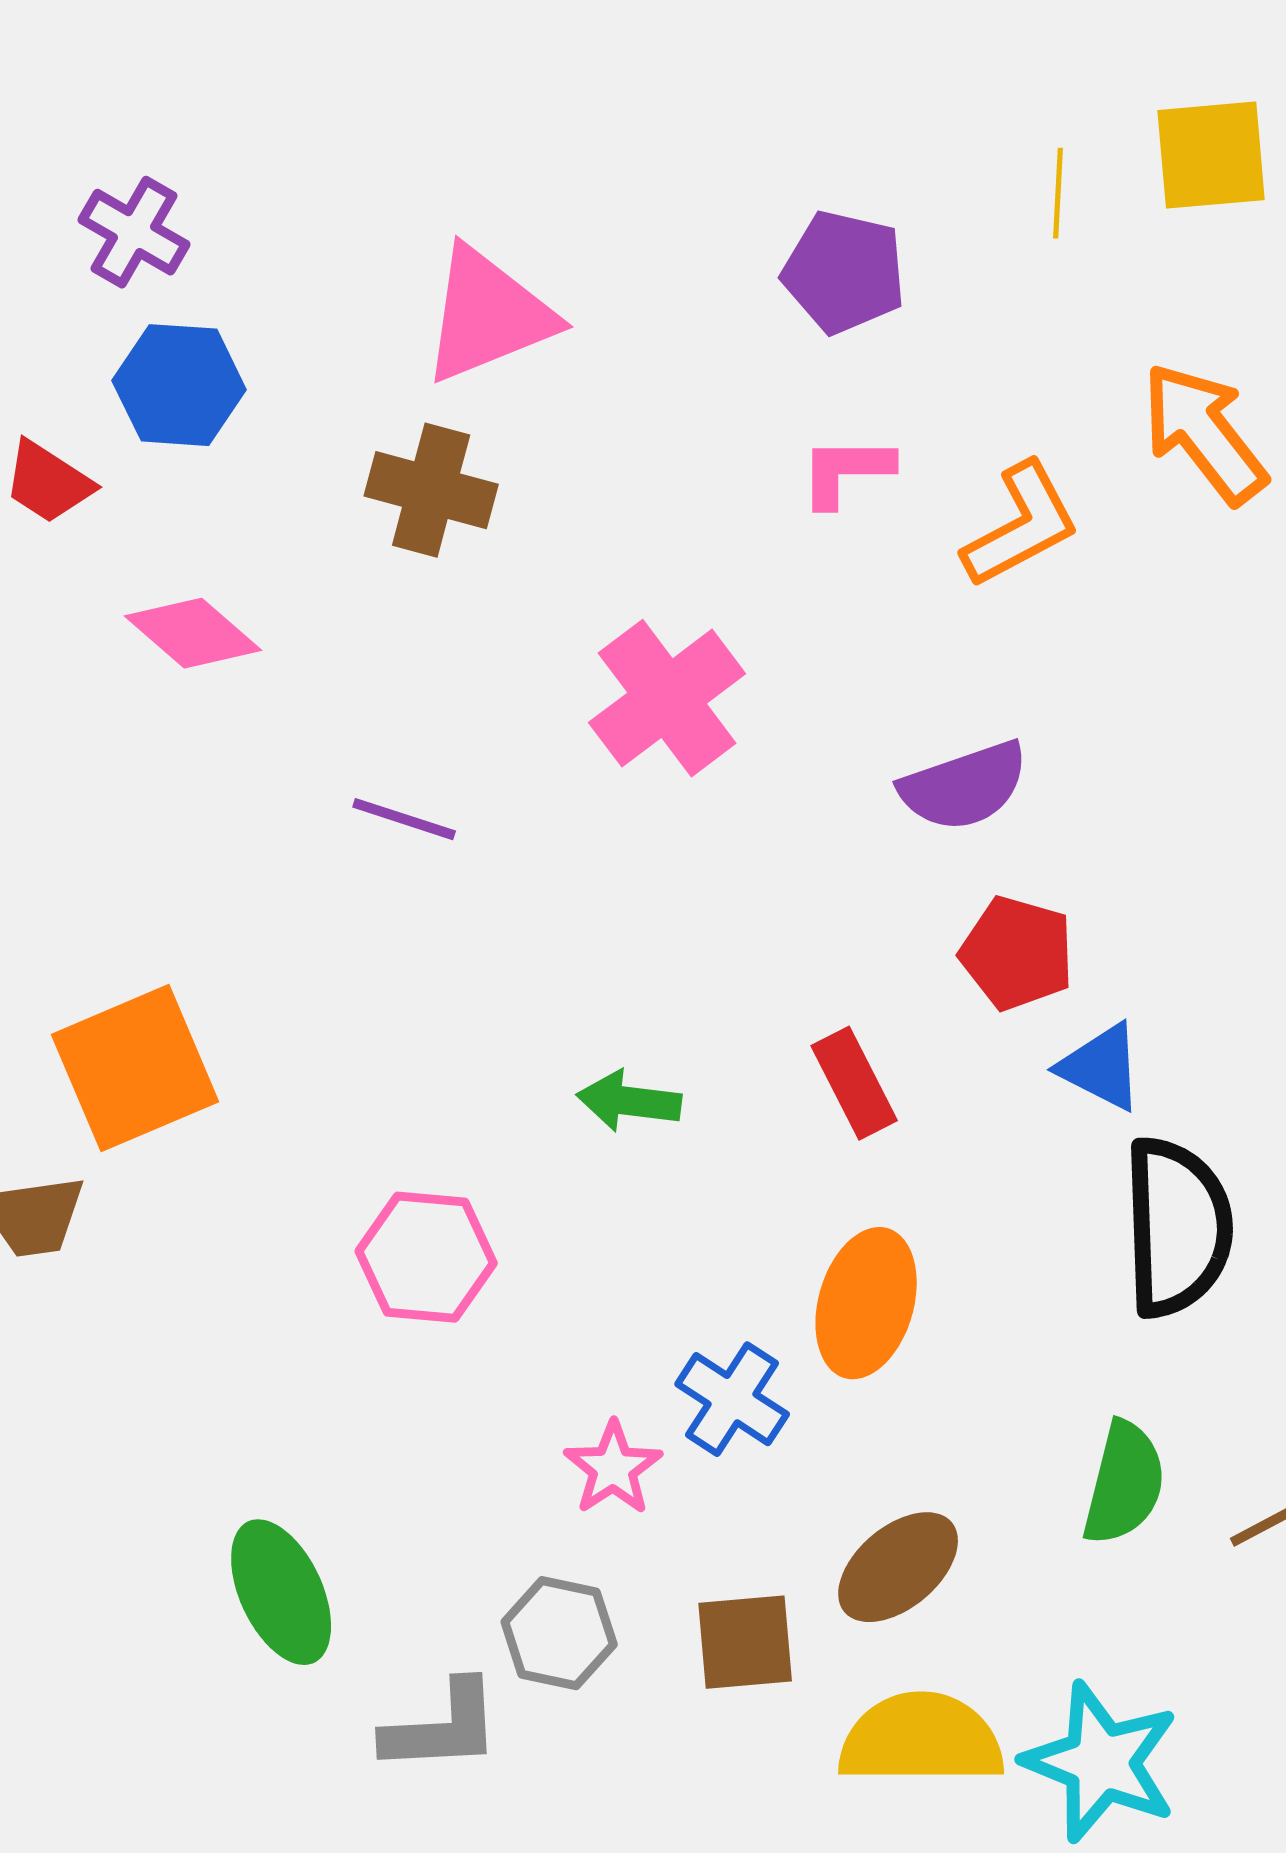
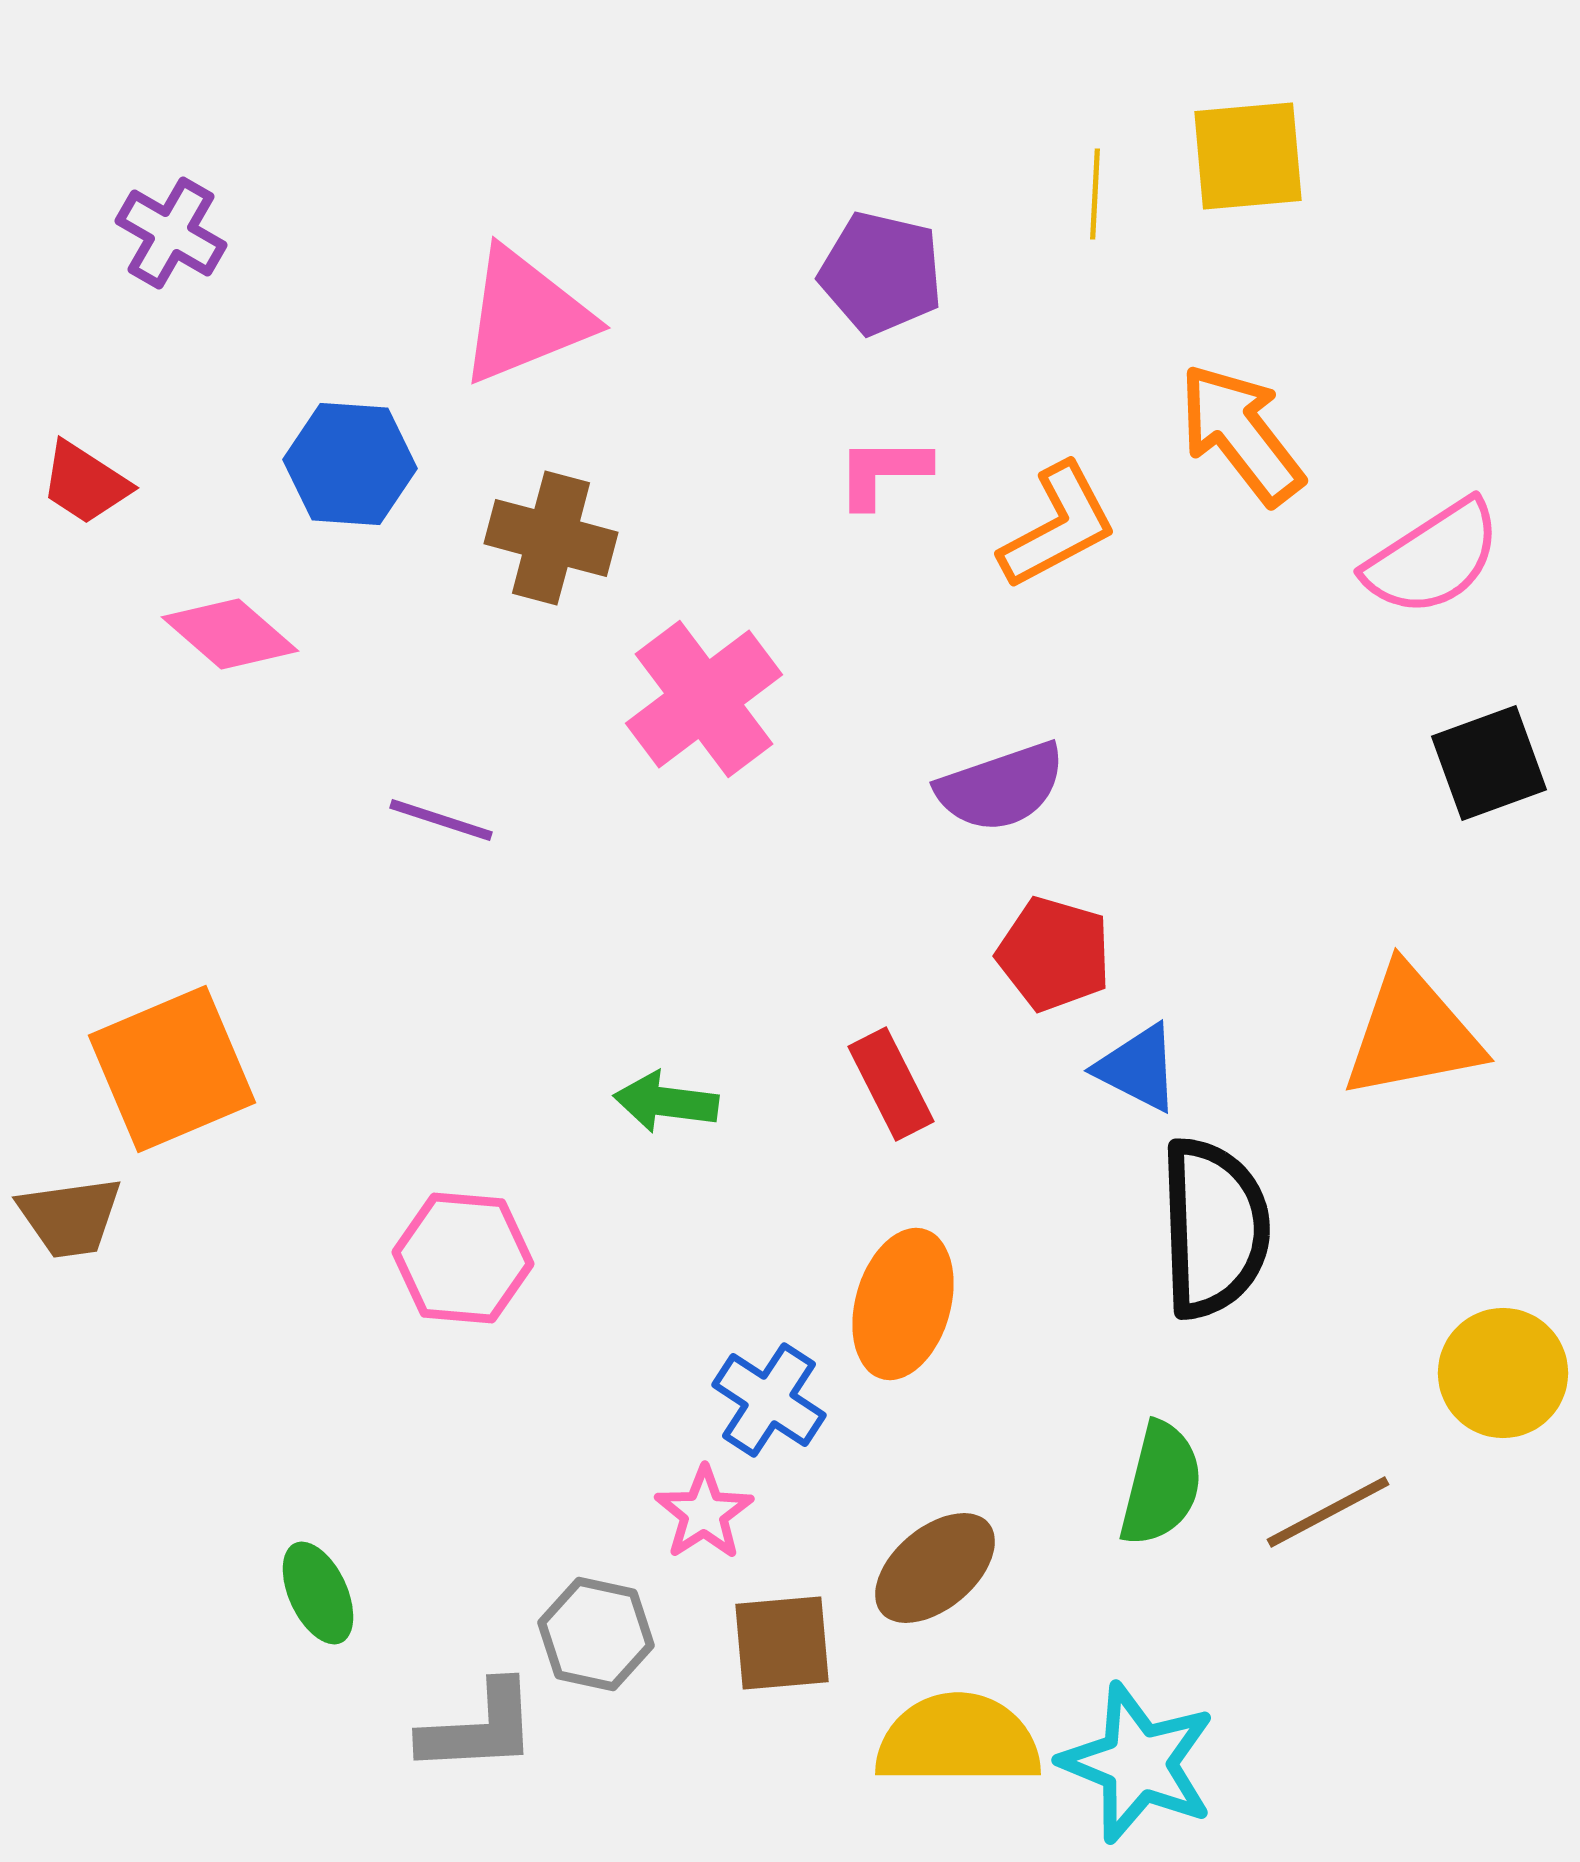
blue hexagon: (179, 385) -> (350, 464), moved
brown cross: (431, 490) -> (551, 538), moved
pink star: (613, 1468) -> (704, 1513), moved
green ellipse: (281, 1592) -> (318, 1593), size x0.7

